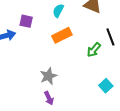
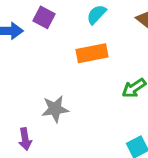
purple arrow: (49, 98) -> (25, 139), moved

